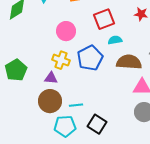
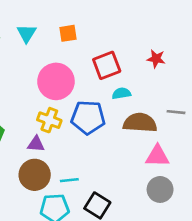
pink circle: (66, 31) -> (56, 81), size x1.4
blue pentagon: (90, 58) -> (88, 117), turned 30

